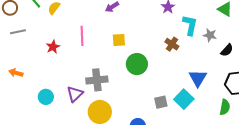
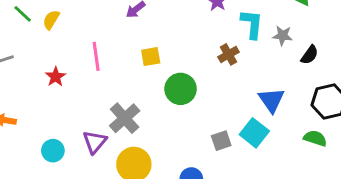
brown cross: (172, 44) -> (229, 54), turned 32
gray cross: (97, 80) -> (125, 118), turned -30
green semicircle: (225, 107) -> (315, 138), turned -77

